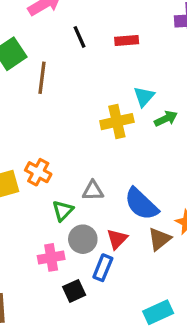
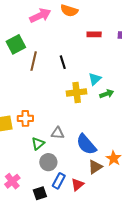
black line: (80, 37) -> (63, 62), moved
red rectangle: (127, 40) -> (94, 34), moved
orange cross: (38, 172) -> (25, 118), turned -35
red triangle: (117, 239) -> (77, 185), moved
pink cross: (51, 257) -> (12, 181), moved, turned -35

